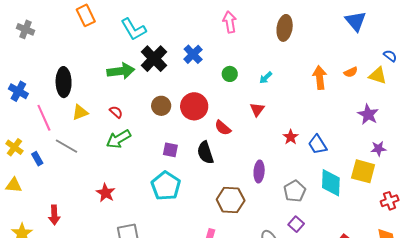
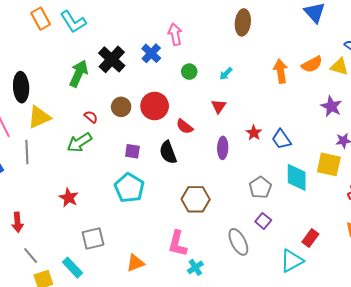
pink arrow: (230, 22) -> (175, 34), moved
cyan L-shape: (134, 29) -> (73, 22), moved
green arrow: (121, 71) -> (79, 73), turned -56
orange semicircle: (351, 72) -> (312, 64), size x1.5
yellow triangle: (80, 112) -> (39, 117), size x1.4
red semicircle: (116, 112) -> (91, 117), moved
gray line: (66, 146) -> (27, 152), turned 60
purple ellipse: (259, 171) -> (223, 148), moved

